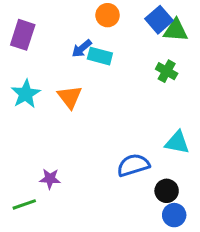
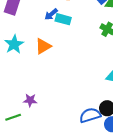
orange triangle: (70, 97) -> (43, 46), turned 36
blue semicircle: (133, 165) -> (90, 115), moved

